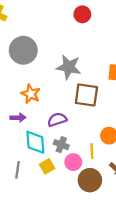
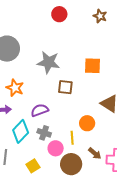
brown square: (86, 95) -> (65, 87), size x0.7
cyan diamond: (35, 142) -> (21, 131), turned 50
yellow square: (47, 166) -> (33, 166), moved

